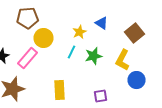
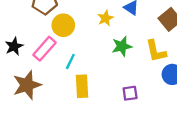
cyan line: (72, 52) -> (70, 62), moved
yellow L-shape: (122, 60) -> (156, 51), turned -40

